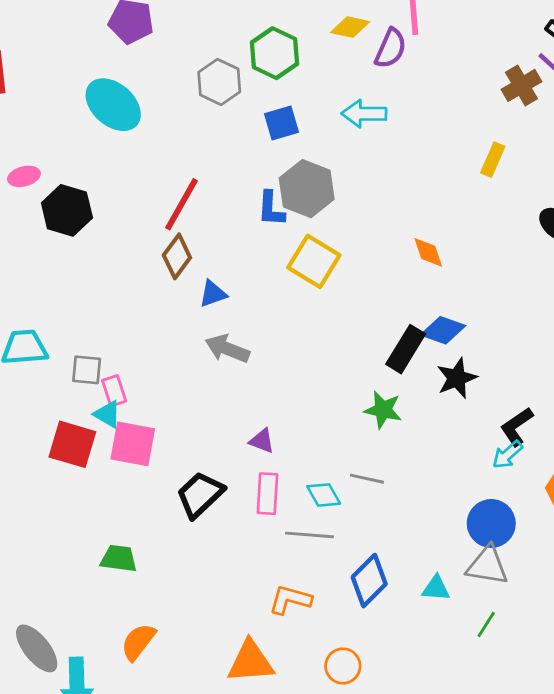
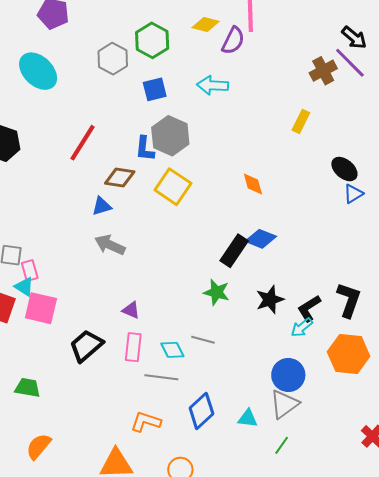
brown diamond: (177, 256) -> (120, 177), moved, turned 60
black star: (457, 378) -> (270, 300), moved
gray triangle: (487, 565) -> (284, 404), turned -48

